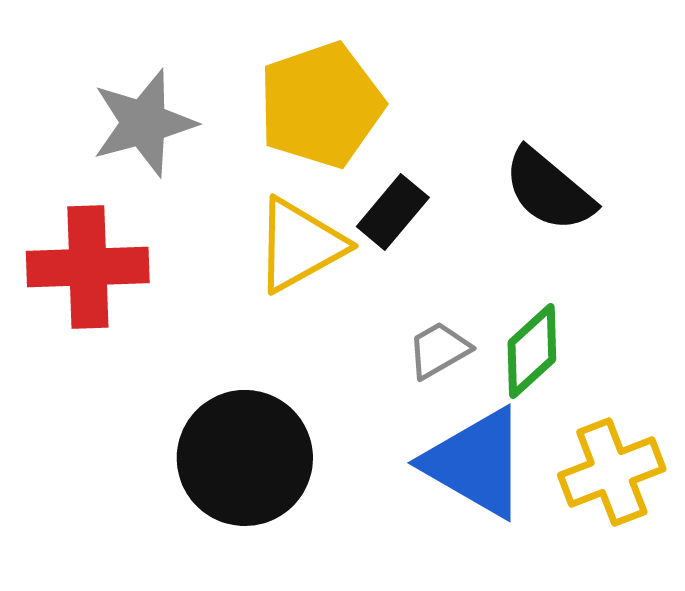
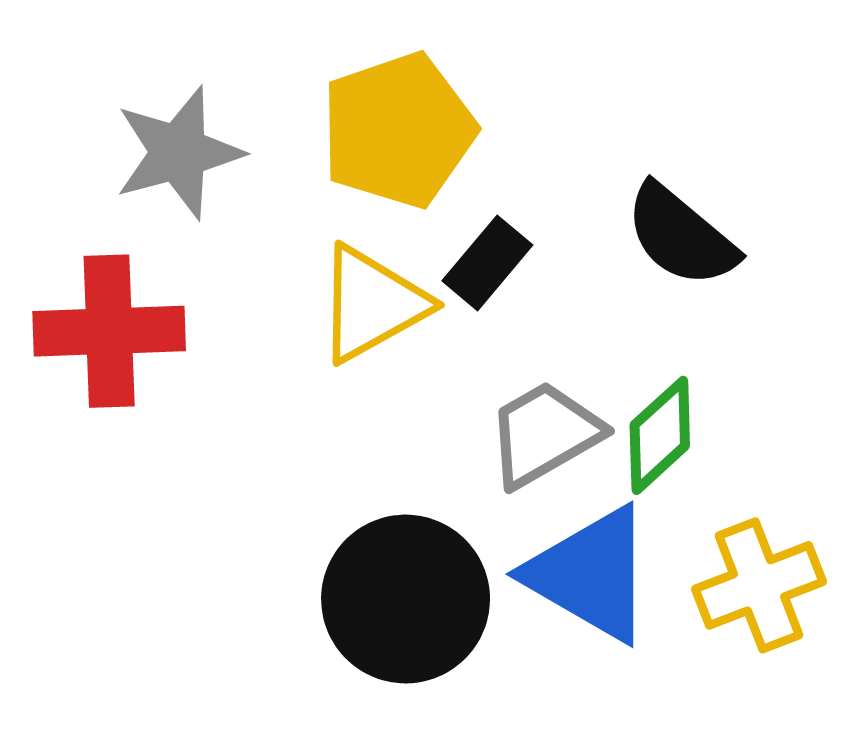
gray trapezoid: (439, 350) -> (544, 434), size x1.5
black circle: (245, 458) -> (406, 599), moved

